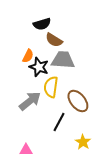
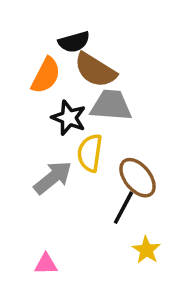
brown semicircle: (54, 40) -> (95, 70), size x1.4
orange semicircle: (28, 56) -> (46, 75), moved, size x1.5
black line: (59, 122) -> (123, 208), moved

